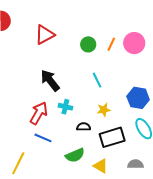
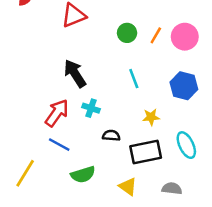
blue hexagon: (138, 98) -> (184, 86), moved
yellow star: (104, 110) -> (151, 117), moved
green semicircle: (75, 155) -> (83, 175), moved

